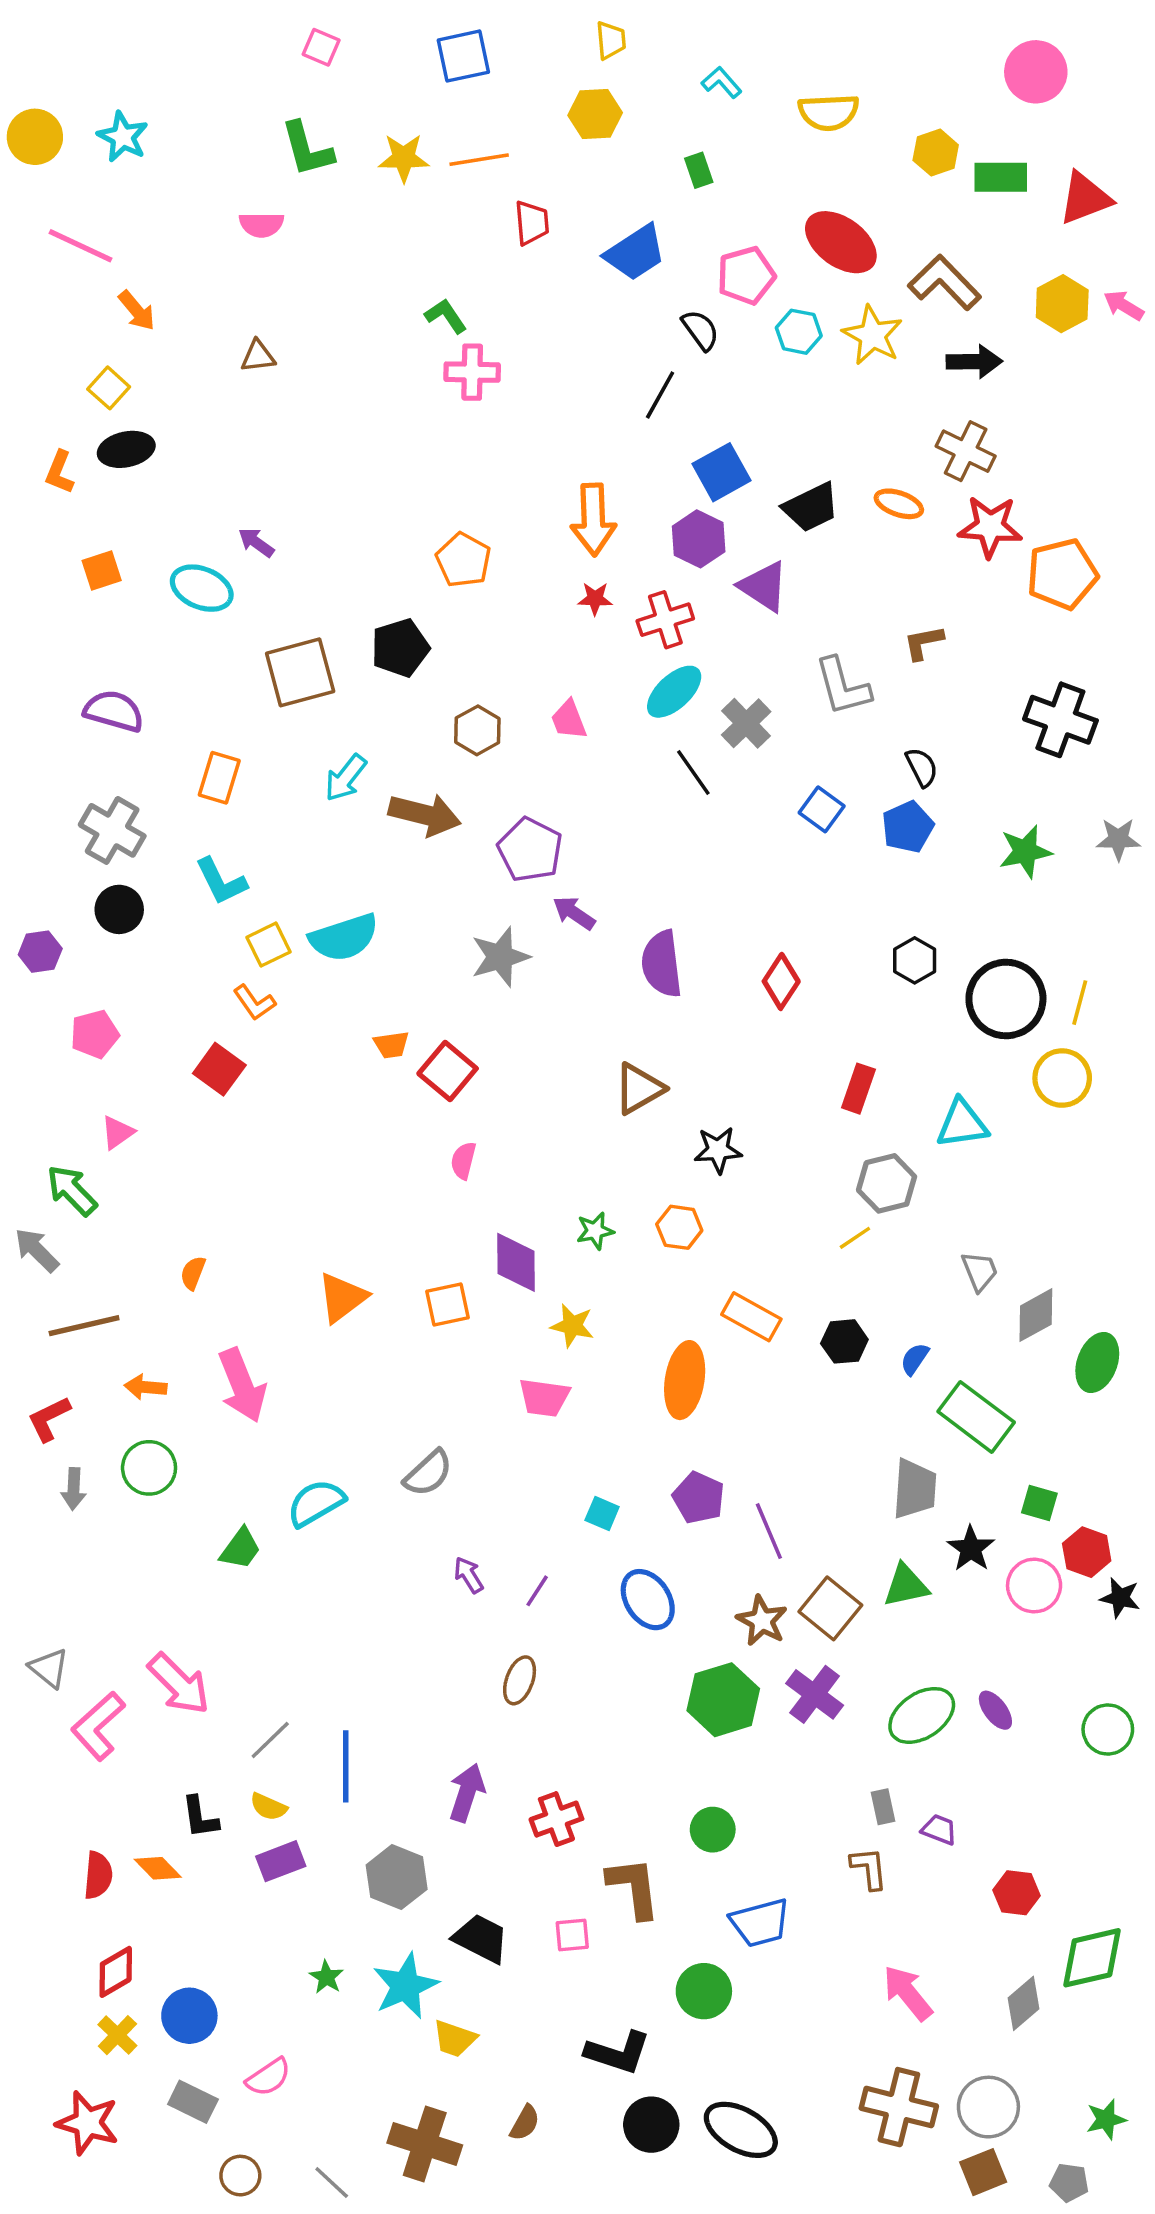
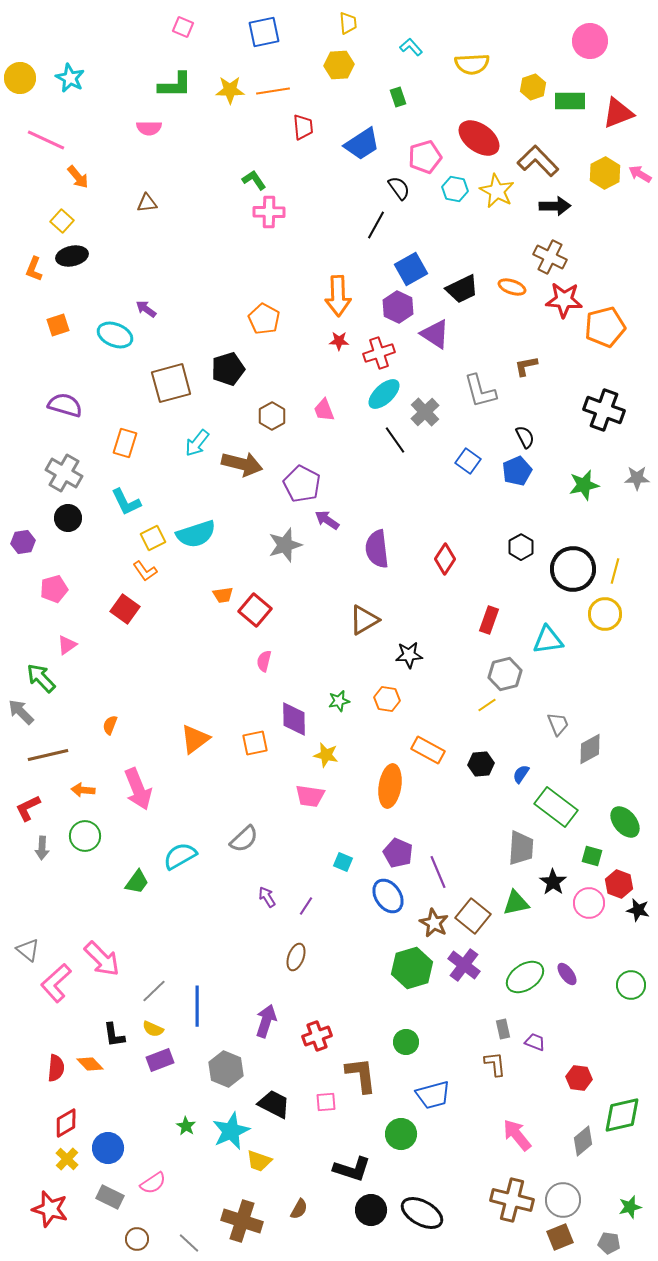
green L-shape: (307, 149) -> (175, 85), turned -75
green ellipse: (1097, 1362) -> (625, 822), moved, turned -60
blue ellipse: (648, 1600) -> (388, 896), moved

